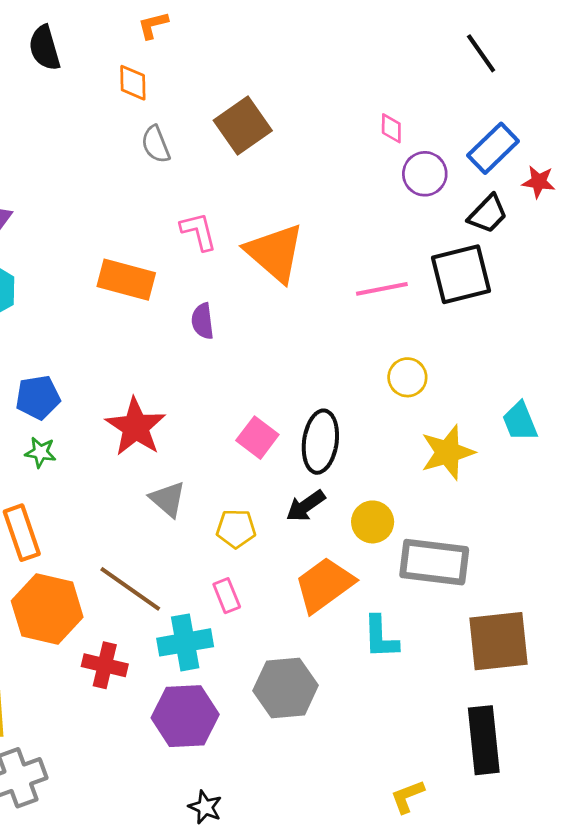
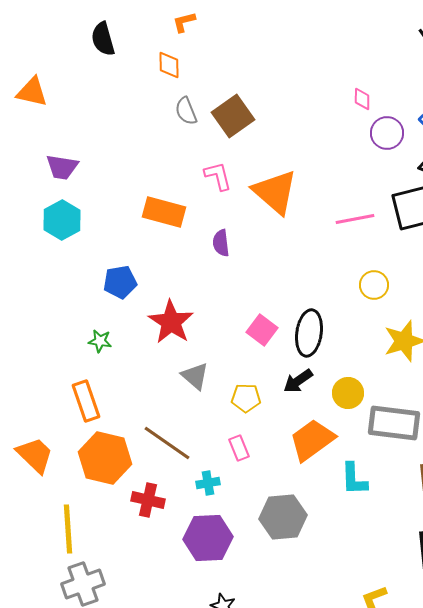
brown square: (243, 126) -> (233, 116), moved
blue pentagon: (38, 397) -> (120, 282), moved
cyan cross: (185, 642) -> (208, 483), size x0.6

